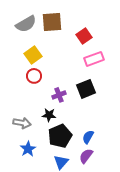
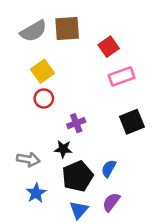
black square: (86, 89) -> (132, 122), moved
blue semicircle: (88, 137) -> (109, 168), moved

